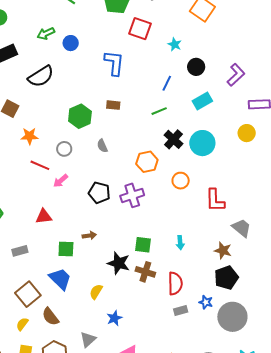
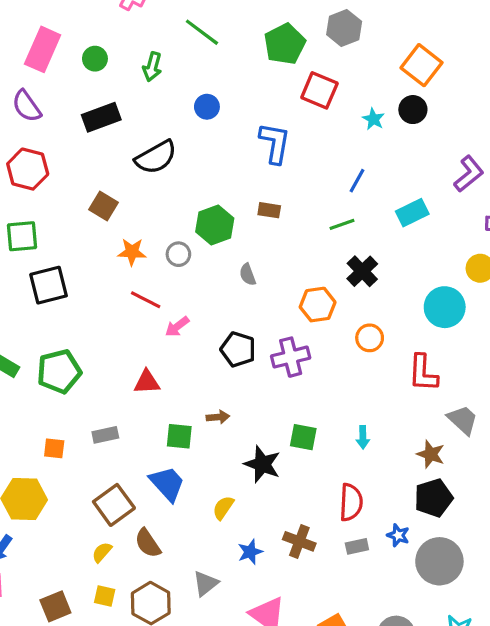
green arrow: (46, 33) -> (152, 67), moved, turned -54
black circle: (196, 67) -> (413, 110), moved
cyan circle: (202, 143) -> (445, 307), moved
gray circle: (64, 149) -> (178, 254), moved
brown cross: (145, 272) -> (299, 541), moved

